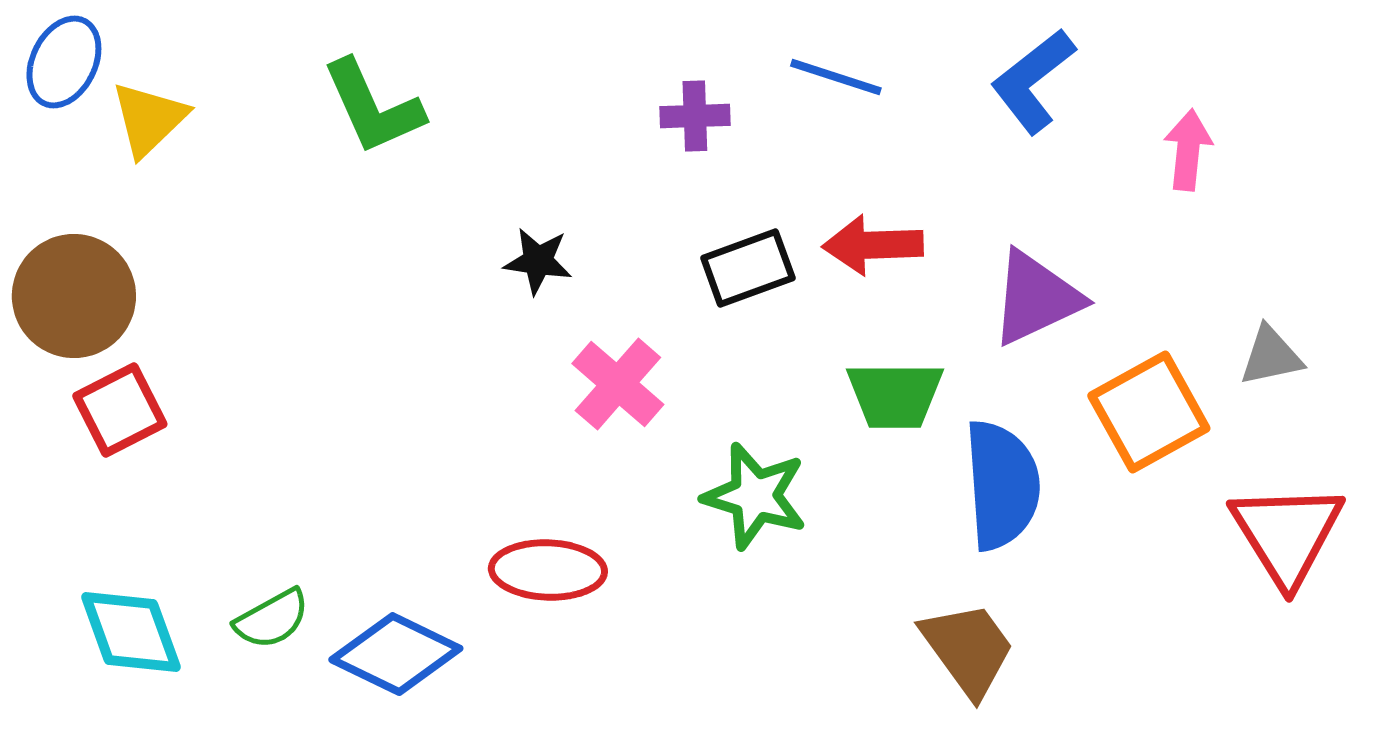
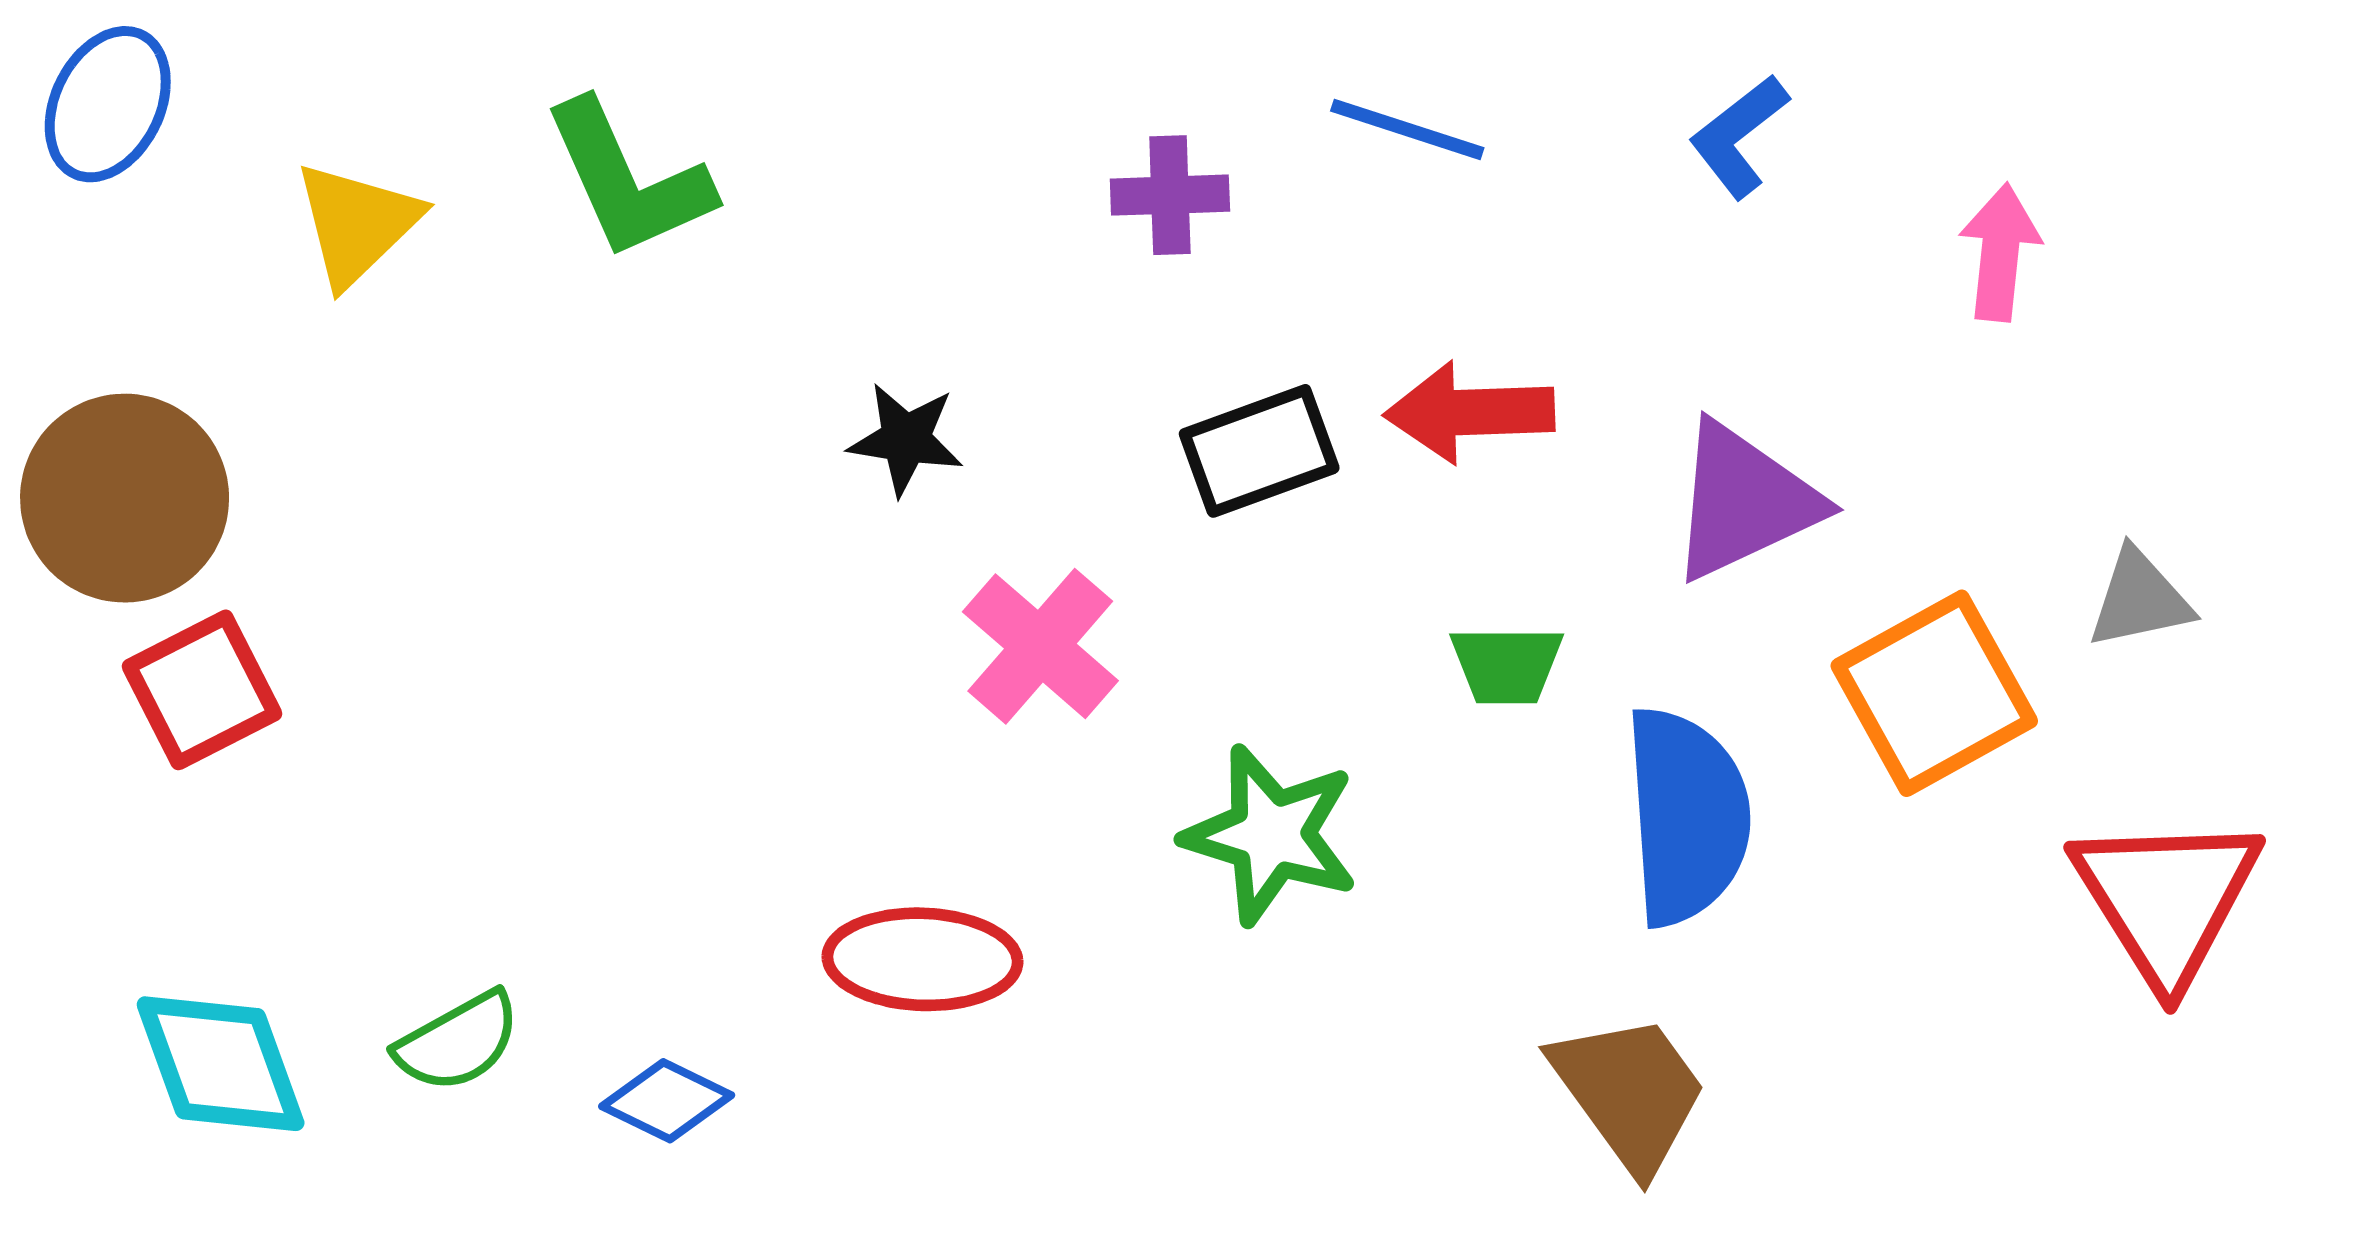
blue L-shape: (1033, 81) -> (1739, 136), size x0.7
yellow triangle: (149, 119) -> (357, 224), moved
green trapezoid: (895, 395) -> (1507, 665), size x0.7
blue diamond: (396, 654) -> (667, 1101), size x0.6

